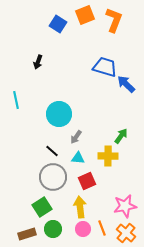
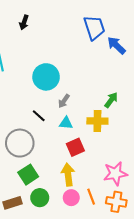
blue trapezoid: (105, 67) -> (94, 28), turned 55
gray circle: (53, 177) -> (20, 143), moved
orange cross: (126, 233) -> (116, 202), turned -30

